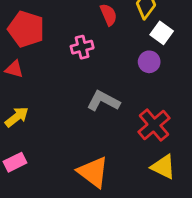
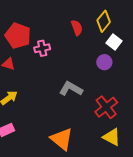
pink cross: (82, 47) -> (42, 48), moved

